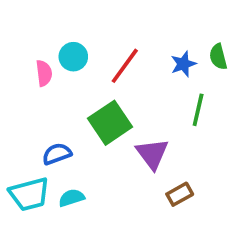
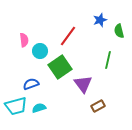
cyan circle: (73, 57) -> (40, 51), moved
blue star: (183, 64) -> (100, 20), moved

